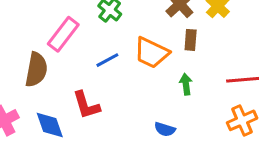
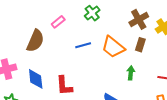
pink rectangle: (63, 34) -> (58, 22), size x0.6
red L-shape: (86, 105) -> (64, 86), moved

